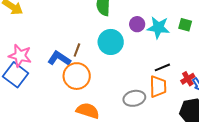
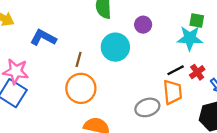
cyan star: (158, 28) -> (190, 38), moved
blue L-shape: (59, 59) -> (43, 38), moved
red cross: (188, 79) -> (197, 72), moved

